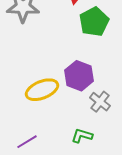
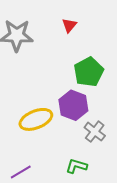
green pentagon: (94, 22) -> (89, 72), moved

